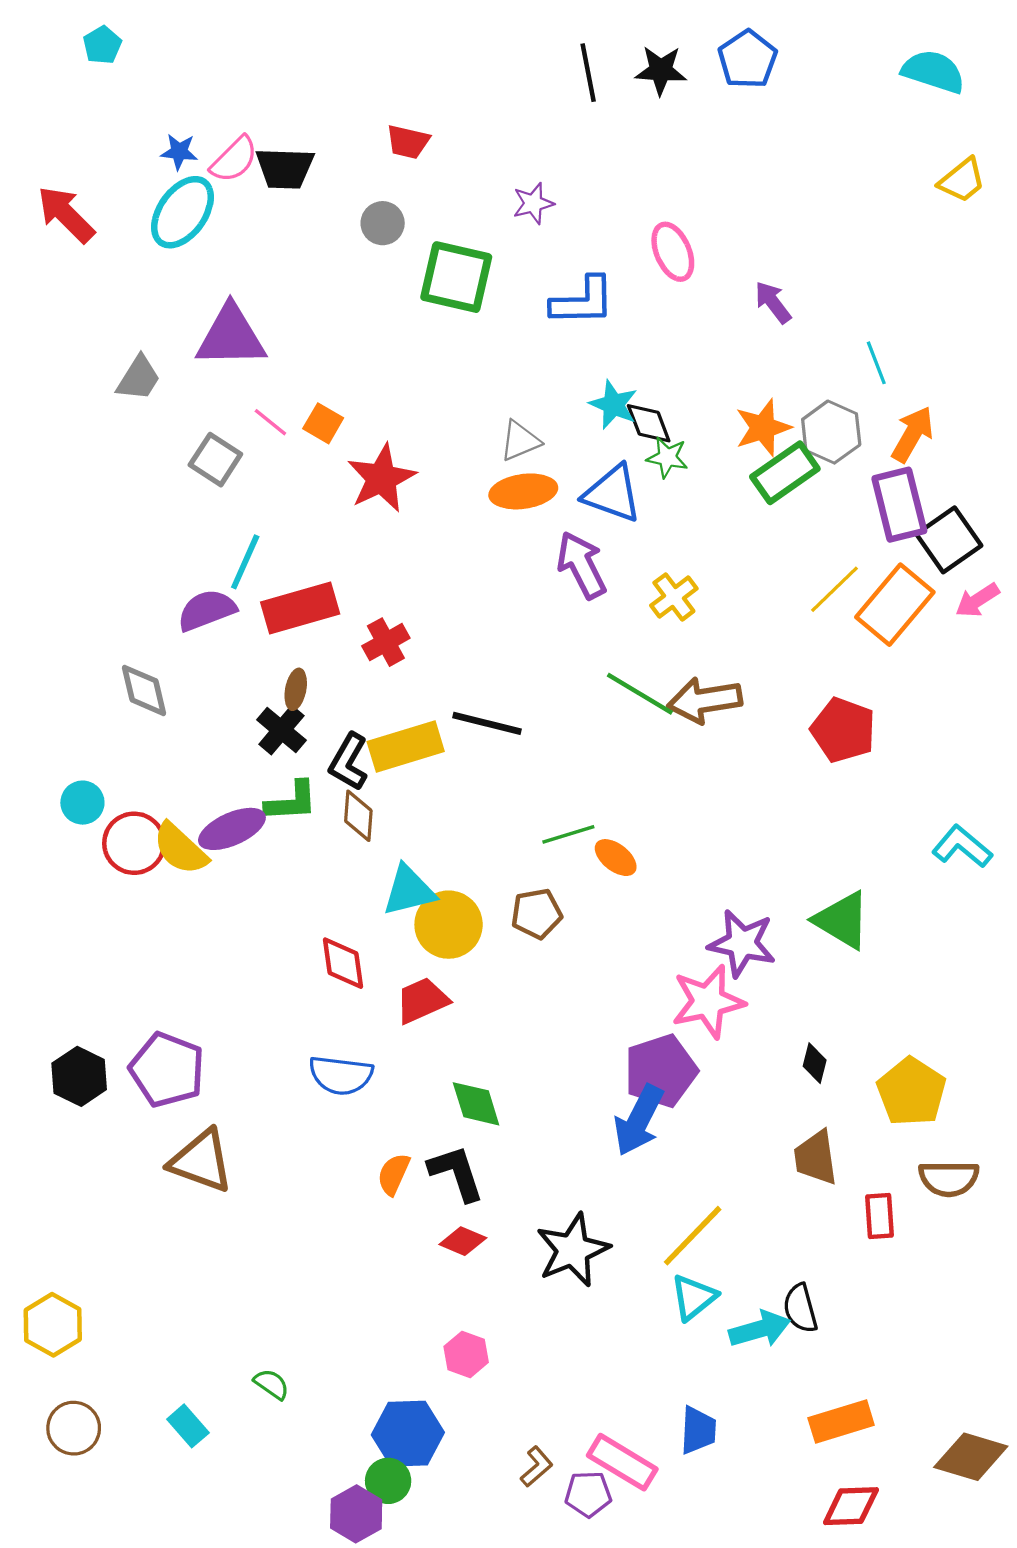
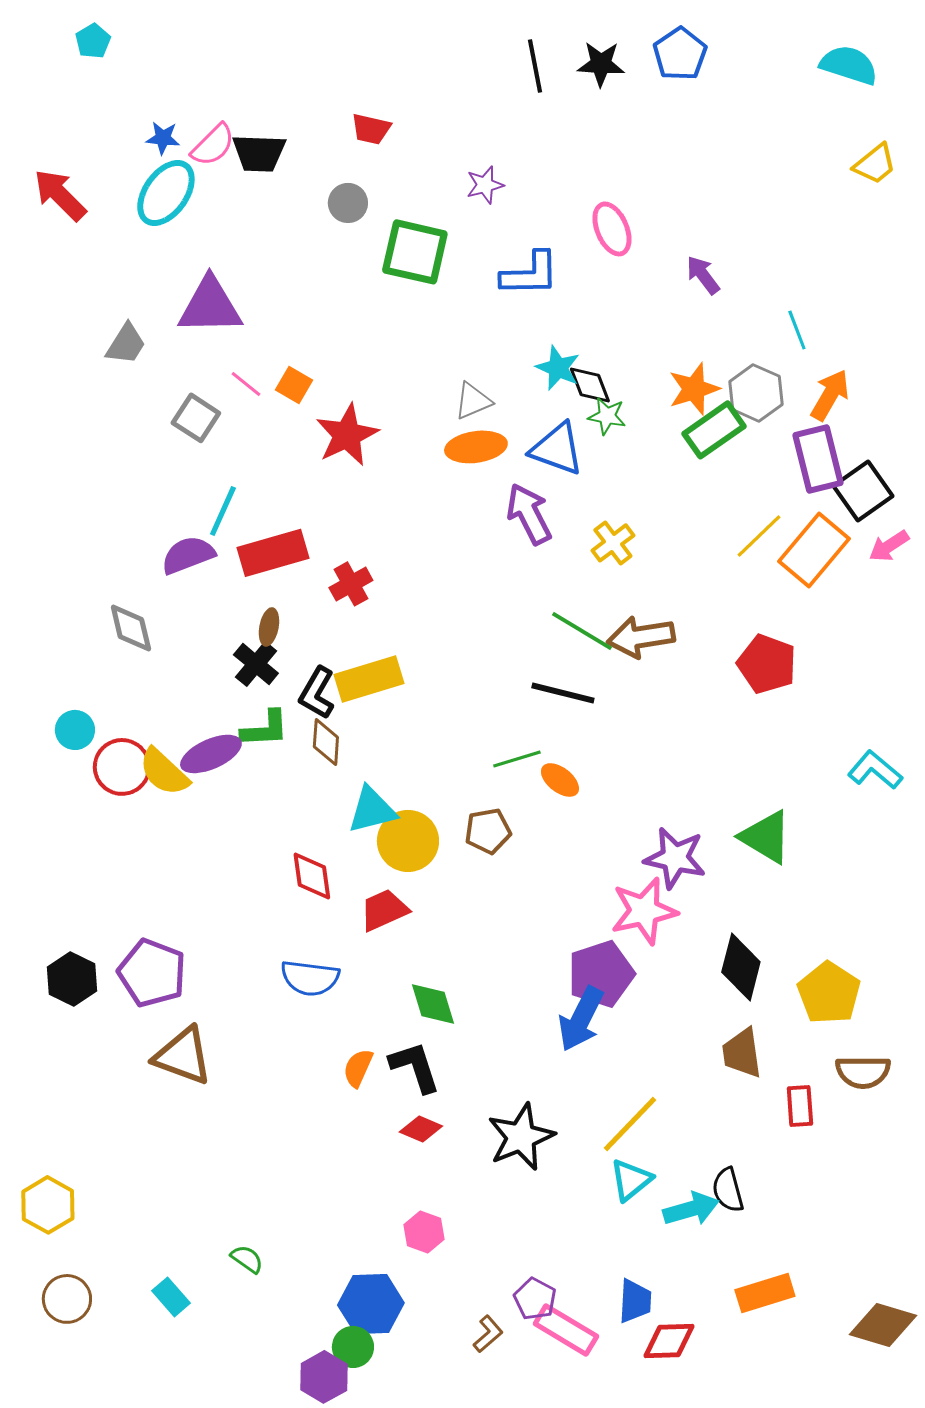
black line: (487, 723) -> (563, 693), moved
black diamond: (815, 1063) -> (741, 967), size x1.8
purple pentagon: (588, 1494) -> (535, 1299), moved, turned 30
red diamond: (851, 1506) -> (669, 1341), moved

